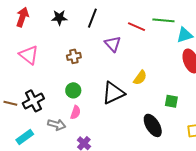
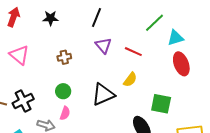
black line: (92, 18) -> (97, 17), moved
green line: (163, 20) -> (154, 23), turned -50
red line: (136, 27) -> (133, 52), moved
green square: (171, 101) -> (161, 104), size x1.5

